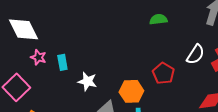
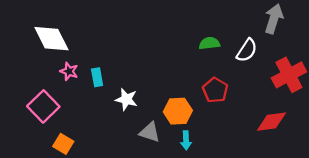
green semicircle: (158, 19) -> (209, 43), moved
white semicircle: (195, 54) -> (247, 50), moved

